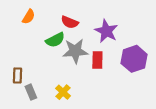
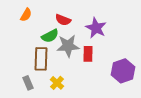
purple hexagon: (134, 59) -> (123, 71), moved
brown rectangle: (18, 75) -> (41, 59), moved, size x1.6

